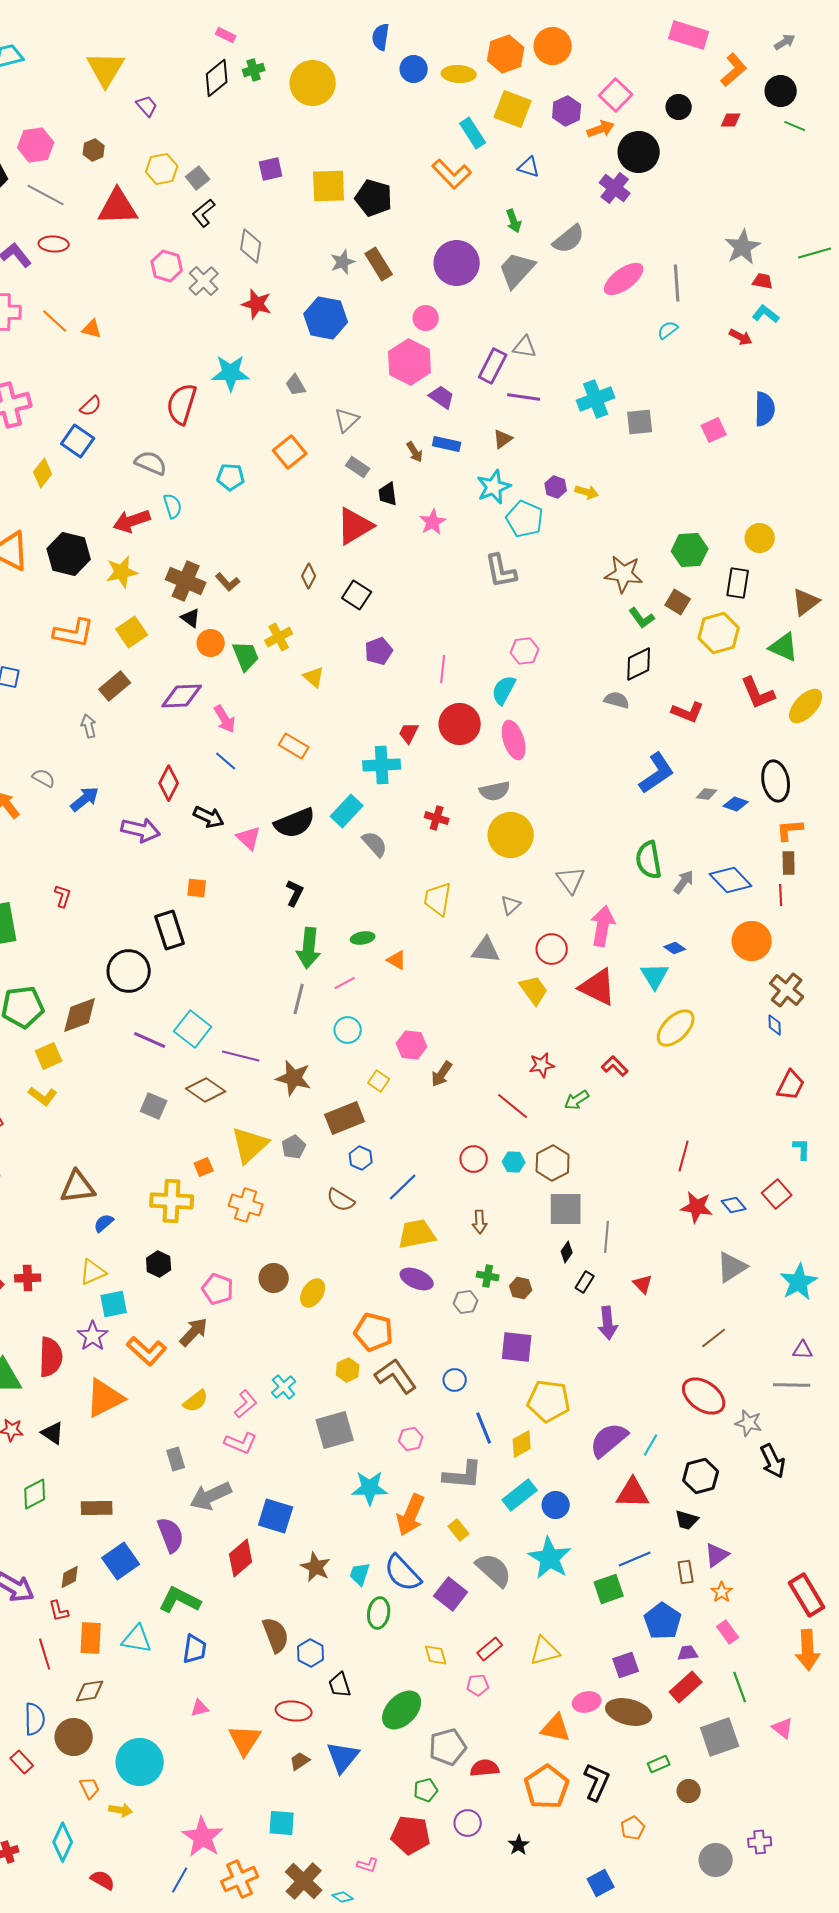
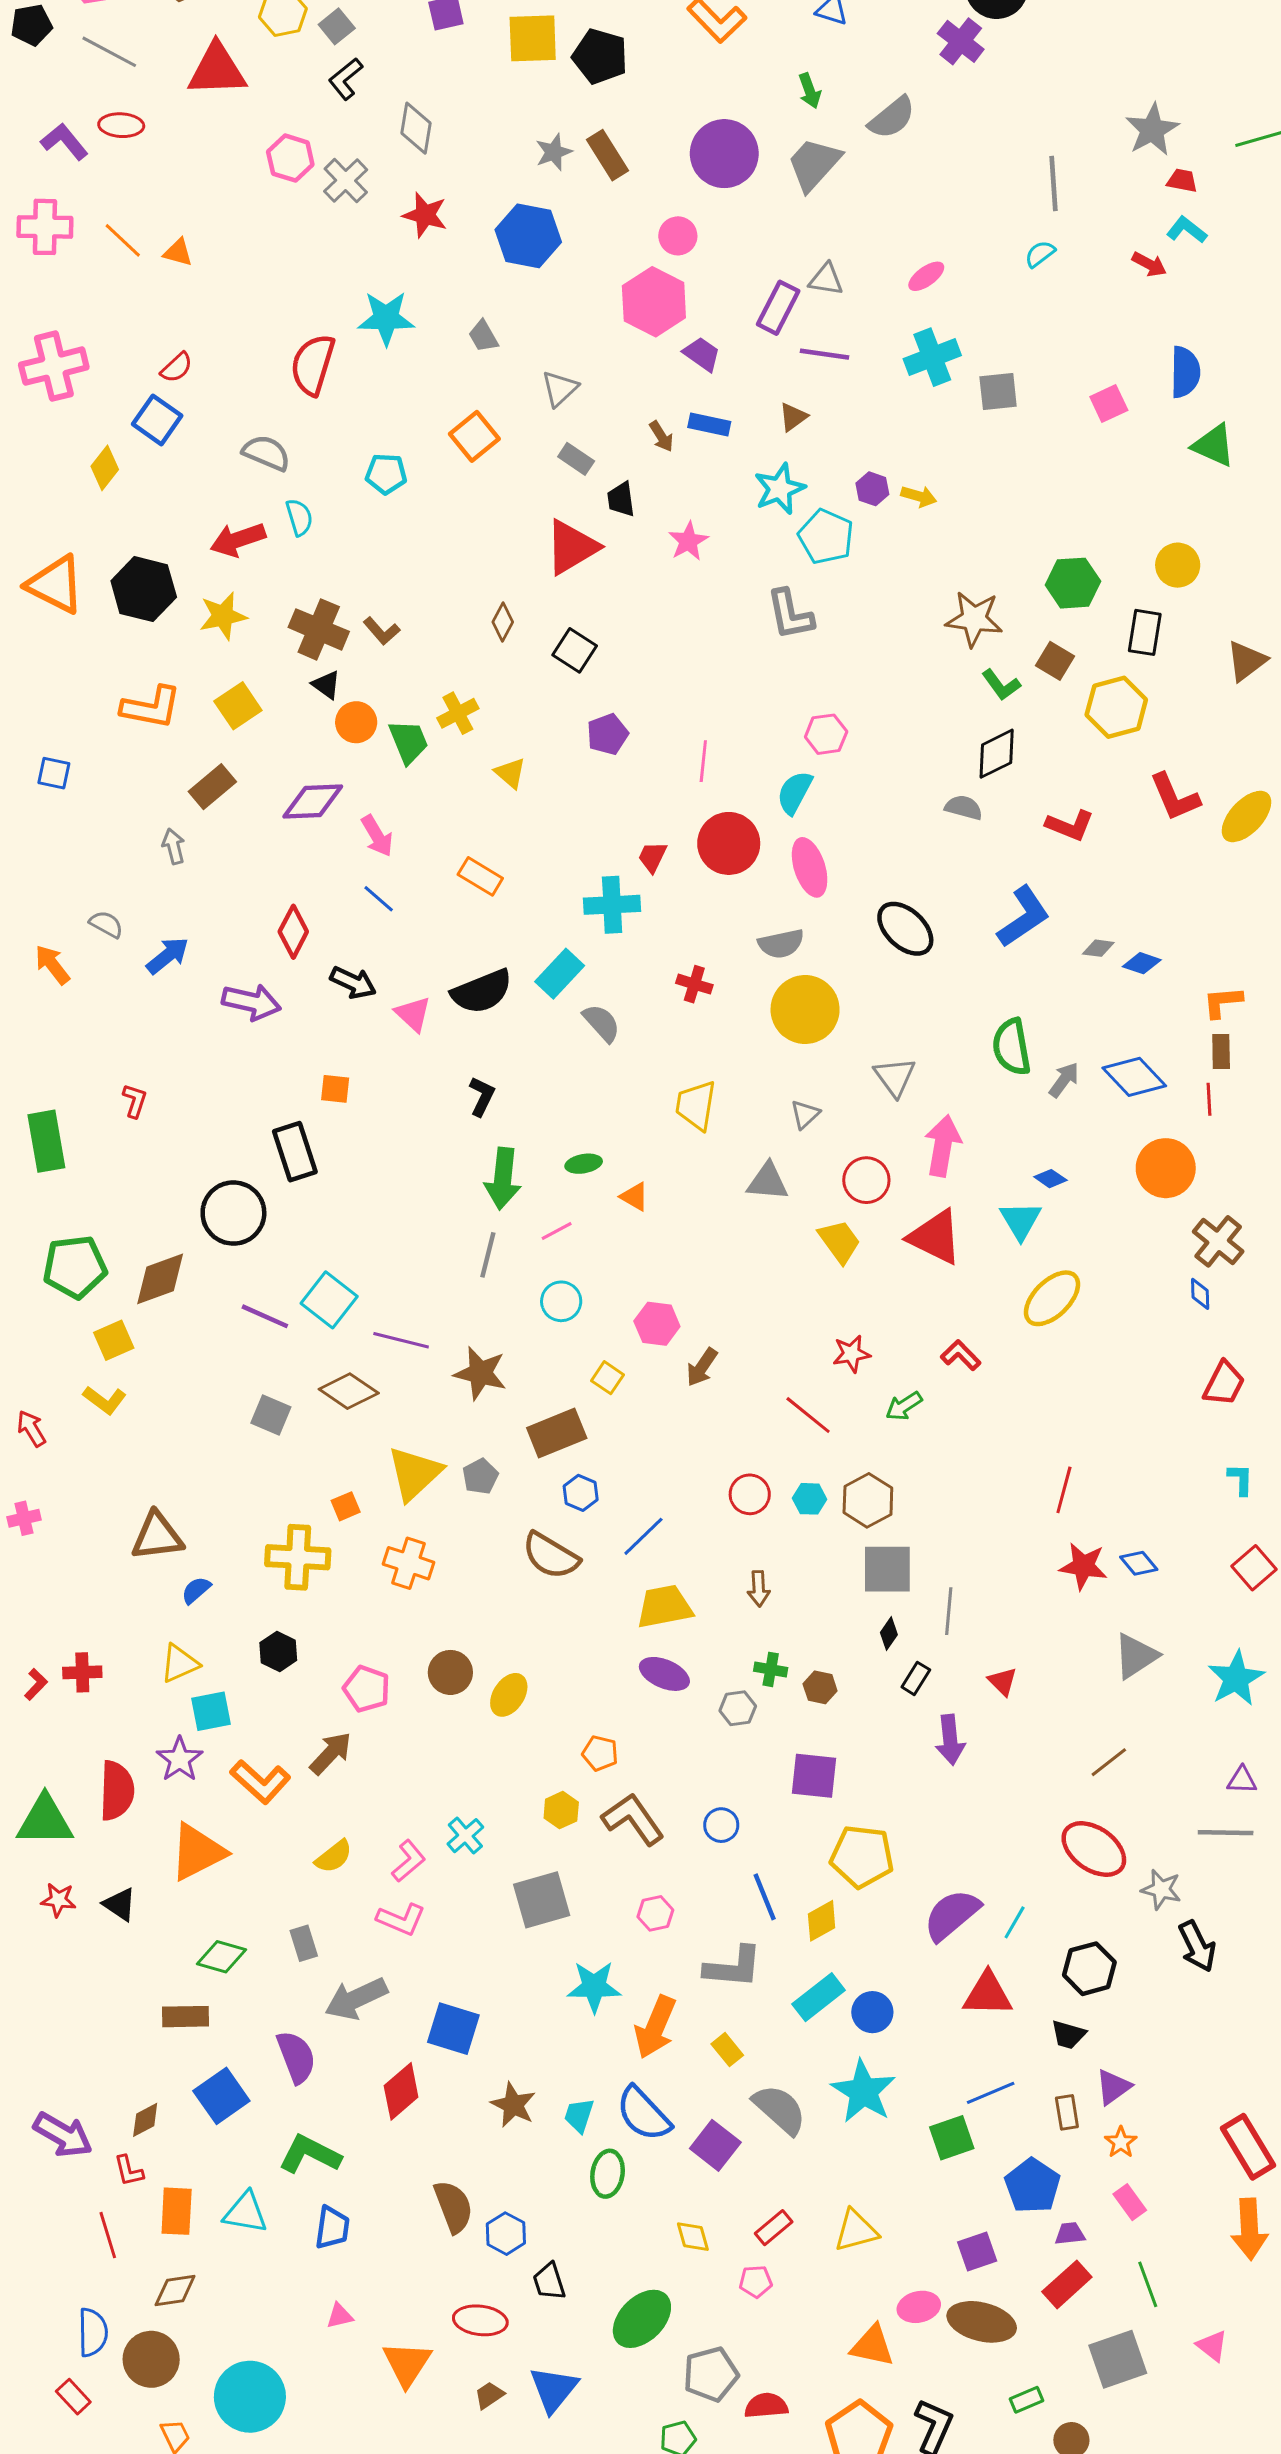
pink ellipse: (624, 279) -> (926, 276), moved, size x0.6
green triangle: (784, 647) -> (1214, 445), moved
black ellipse: (776, 781) -> (905, 929), moved, turned -36
red square: (777, 1194) -> (1254, 1568), moved
brown semicircle: (341, 1200) -> (551, 1556), size x1.4
orange pentagon: (374, 1332) -> (600, 1753), size x0.6
green diamond: (35, 1494) -> (221, 1957), moved, turned 44

